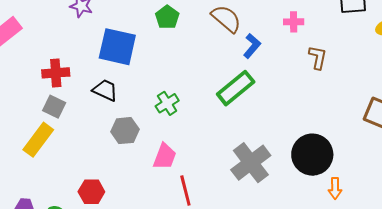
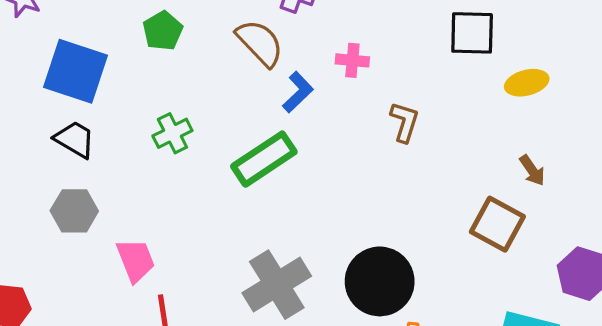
pink cross: (294, 22) -> (352, 60), moved
black trapezoid: (105, 90) -> (75, 139), moved
green cross: (167, 103) -> (172, 133), moved
pink trapezoid: (165, 156) -> (136, 260), turned -48

